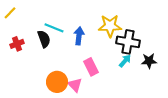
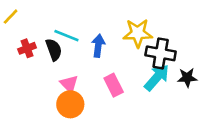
red cross: (17, 44) -> (27, 48), moved
cyan arrow: (125, 61) -> (157, 78), size x1.6
pink triangle: (75, 85) -> (69, 84), moved

